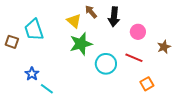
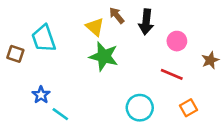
green star: (81, 44) -> (104, 56), turned 30
cyan circle: (106, 64) -> (140, 108), moved

